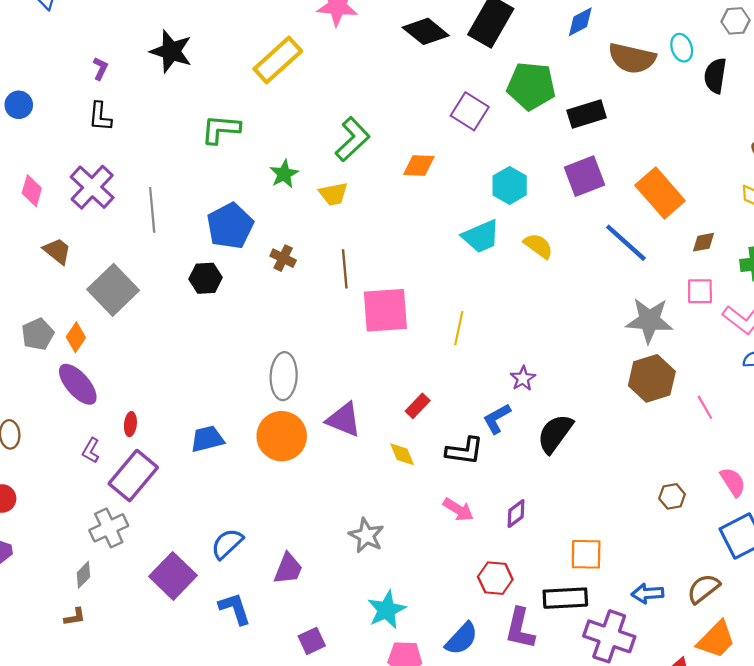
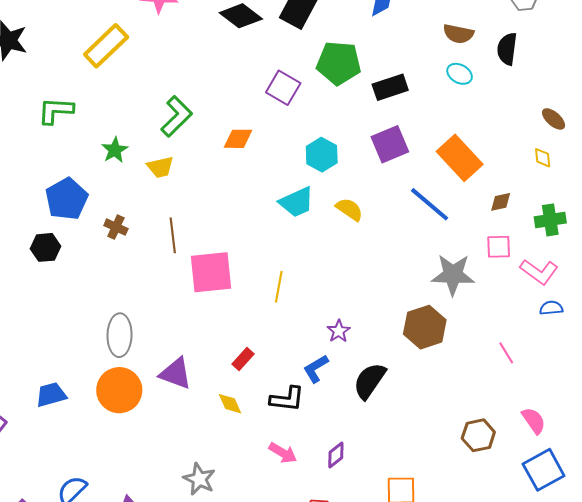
cyan ellipse: (682, 48) -> (460, 74), moved, turned -40
brown semicircle: (632, 58) -> (458, 34), moved, size x0.7
brown hexagon: (652, 378) -> (425, 327), moved
brown hexagon: (672, 496) -> (478, 435), size x1.4

